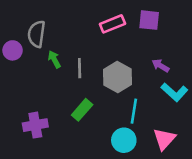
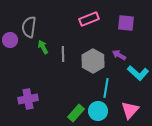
purple square: (149, 20) -> (126, 23), moved
purple arrow: (160, 66) -> (119, 55), moved
green rectangle: (82, 110) -> (76, 113), moved

